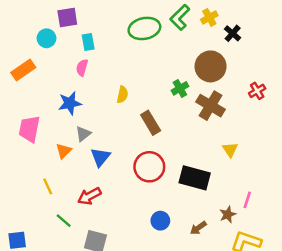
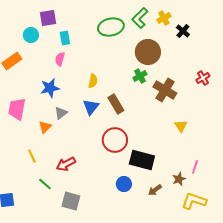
brown circle: (211, 66) -> (148, 52), moved
blue triangle: (100, 157) -> (91, 107), moved
black rectangle: (195, 178) -> (142, 160), moved

